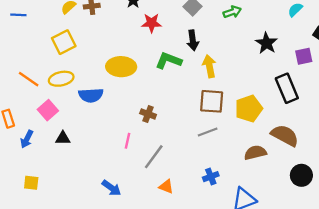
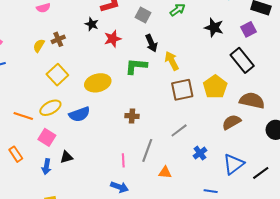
yellow square: (64, 42) -> (57, 75), moved
gray line: (208, 132) -> (179, 130), moved
blue arrow: (27, 139) -> (46, 167), moved
pink line: (127, 141) -> (123, 160), moved

